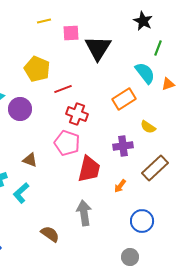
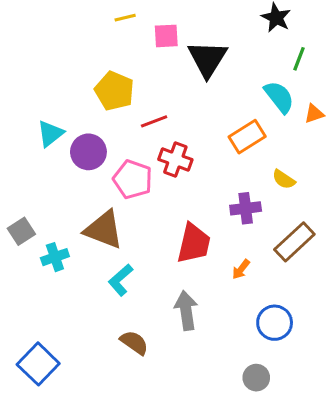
pink pentagon: (67, 143) -> (133, 179), moved
brown triangle: (30, 160) -> (104, 230), size x1.8
cyan L-shape: (21, 193) -> (121, 280), moved

